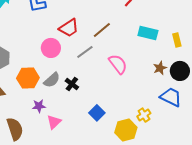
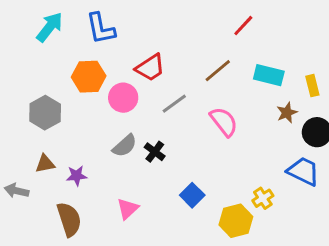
brown line: (102, 30) -> (218, 71), moved
brown star: (160, 68) -> (287, 113), moved
orange hexagon: (28, 78) -> (89, 77), moved
purple star: (39, 106) -> (77, 176), moved

